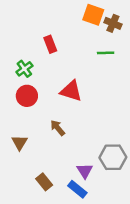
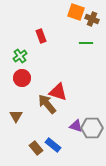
red triangle: (71, 91) -> (58, 92), moved
brown arrow: (58, 128) -> (47, 104), size x1.5
purple triangle: (85, 171) -> (76, 126), moved, turned -40
blue rectangle: (77, 189) -> (53, 145), moved

